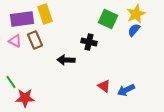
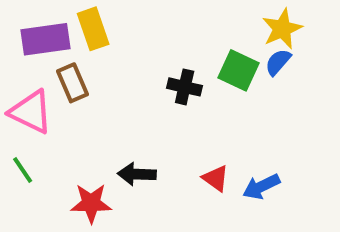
green square: (108, 19) -> (238, 70), moved
pink triangle: (15, 41) -> (31, 112), moved, size x1.6
black arrow: (66, 60) -> (137, 174), moved
red star: (25, 98) -> (91, 203), moved

